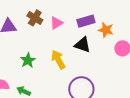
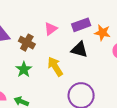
brown cross: (35, 18) -> (27, 43), moved

